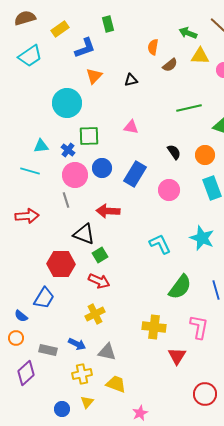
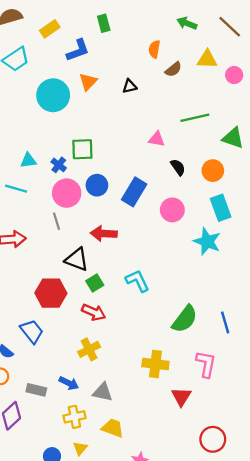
green arrow: (188, 33) -> (187, 23), moved
cyan circle: (67, 103) -> (53, 95), moved
pink triangle: (131, 127) -> (157, 139), moved
cyan star: (202, 238) -> (207, 241), moved
cyan L-shape: (160, 244) -> (137, 281), moved
blue trapezoid: (44, 298) -> (32, 331), turned -70

